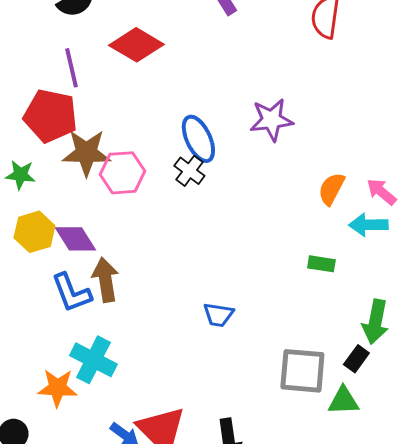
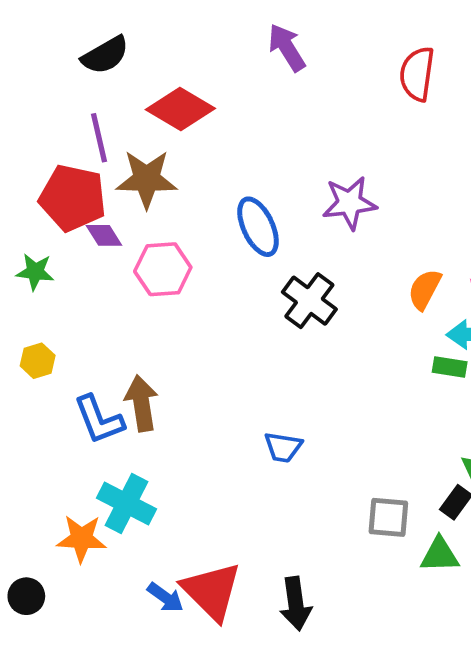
brown star: (86, 153) -> (147, 179), moved
black cross: (189, 171) -> (309, 301), moved, size x1.4
yellow hexagon: (34, 232) -> (38, 361), moved, size x0.7
purple diamond: (75, 239) -> (104, 235), moved, size x0.7
green rectangle: (321, 264) -> (450, 367), moved
gray square: (302, 371) -> (388, 517), size x0.7

